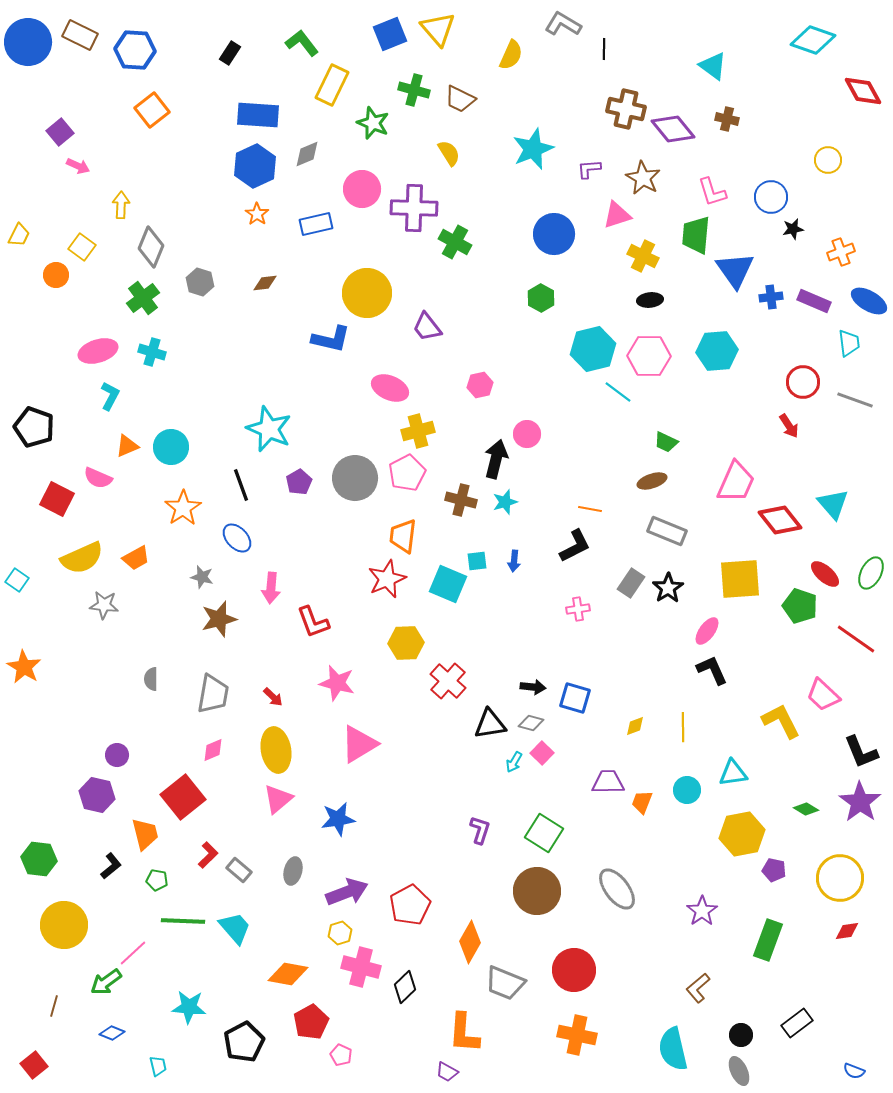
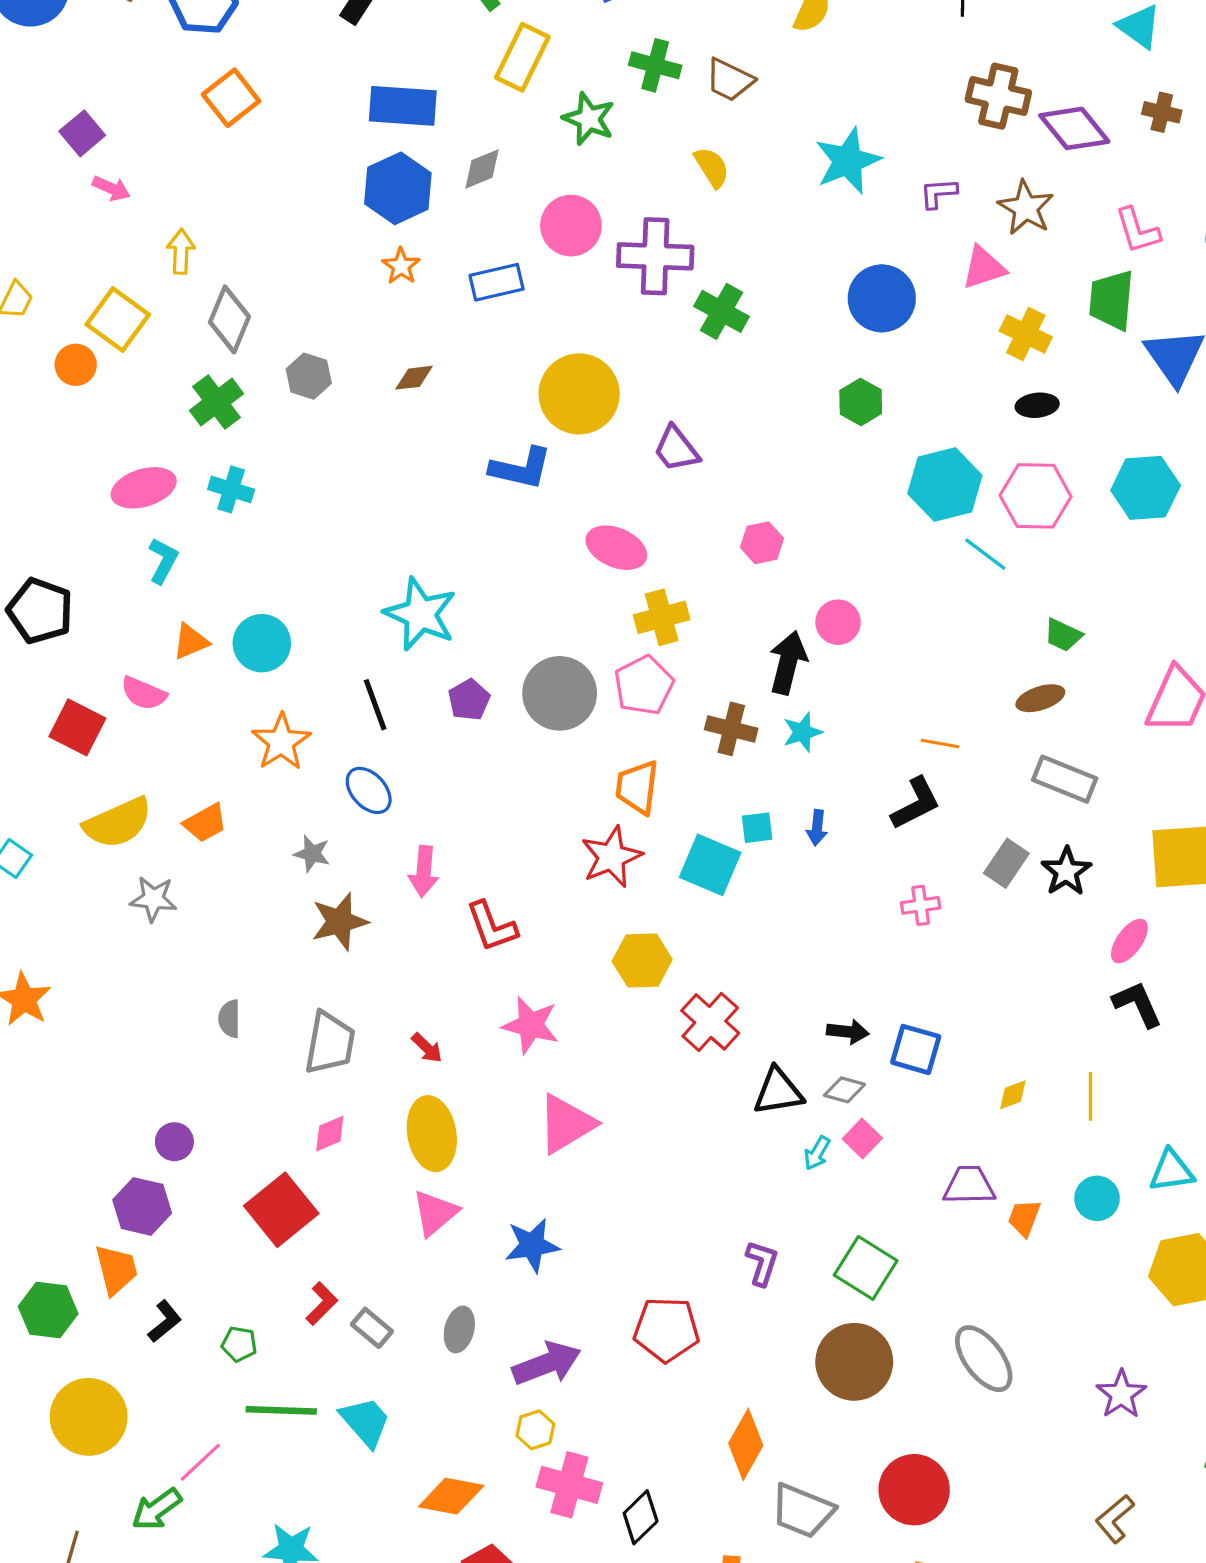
yellow square: (82, 247) -> (118, 319), size x1.4
orange trapezoid: (145, 834) -> (116, 1270), moved
red pentagon: (410, 905) -> (666, 1329), moved, turned 30

